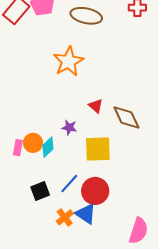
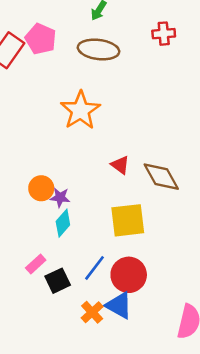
purple star: (69, 128) -> (60, 197), moved
orange circle: (33, 143) -> (41, 188), moved
pink rectangle: (18, 148) -> (36, 264), moved, turned 42

